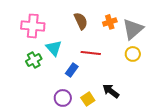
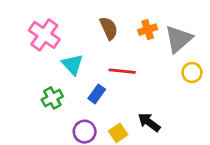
pink cross: (33, 26) -> (44, 35), turned 30
yellow circle: (133, 54) -> (192, 72), moved
green cross: (34, 60) -> (52, 98), moved

